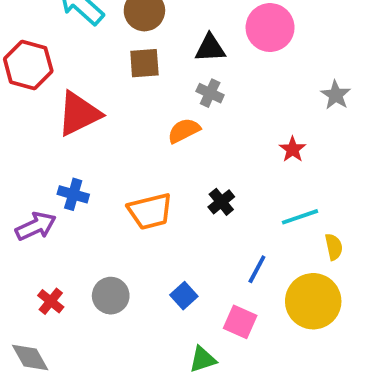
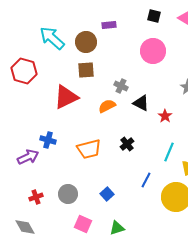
black triangle: (210, 48) -> (141, 103), moved, turned 30
red triangle: (79, 114) -> (66, 97), moved
cyan line: (300, 217) -> (169, 152), turned -48
red cross: (51, 301) -> (36, 197), turned 32
pink square: (240, 322) -> (83, 224), moved

